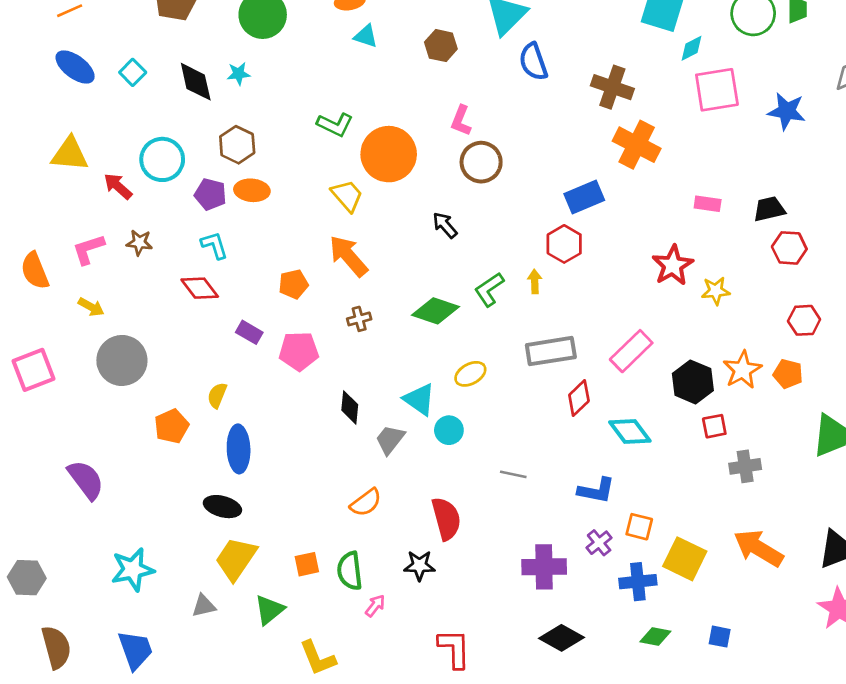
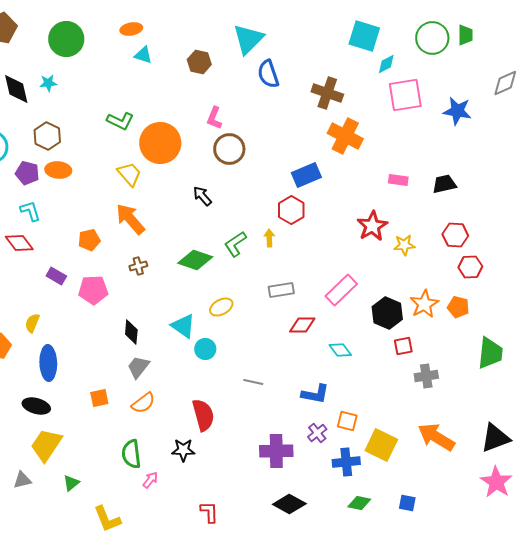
red hexagon: (789, 248) -> (455, 235), moved
gray rectangle: (551, 351) -> (281, 290), size x0.7
red diamond: (579, 398) -> (302, 325), turned 44
cyan diamond: (630, 432) -> (340, 350), size x0.7
gray trapezoid: (390, 440) -> (138, 367), moved
orange square: (307, 564) -> (99, 398), moved
green triangle: (269, 610) -> (71, 483), size x0.7
red L-shape: (454, 649) -> (209, 512), size x0.7

